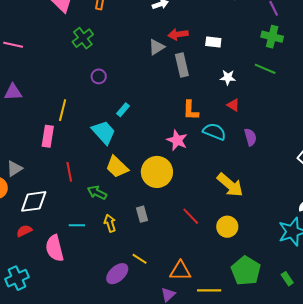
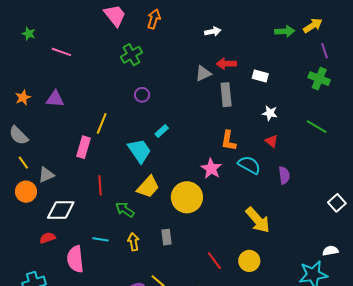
green line: (265, 69) -> (317, 127), moved
yellow trapezoid: (117, 167) -> (148, 187), turned -100
red line: (191, 216) -> (214, 261), moved

